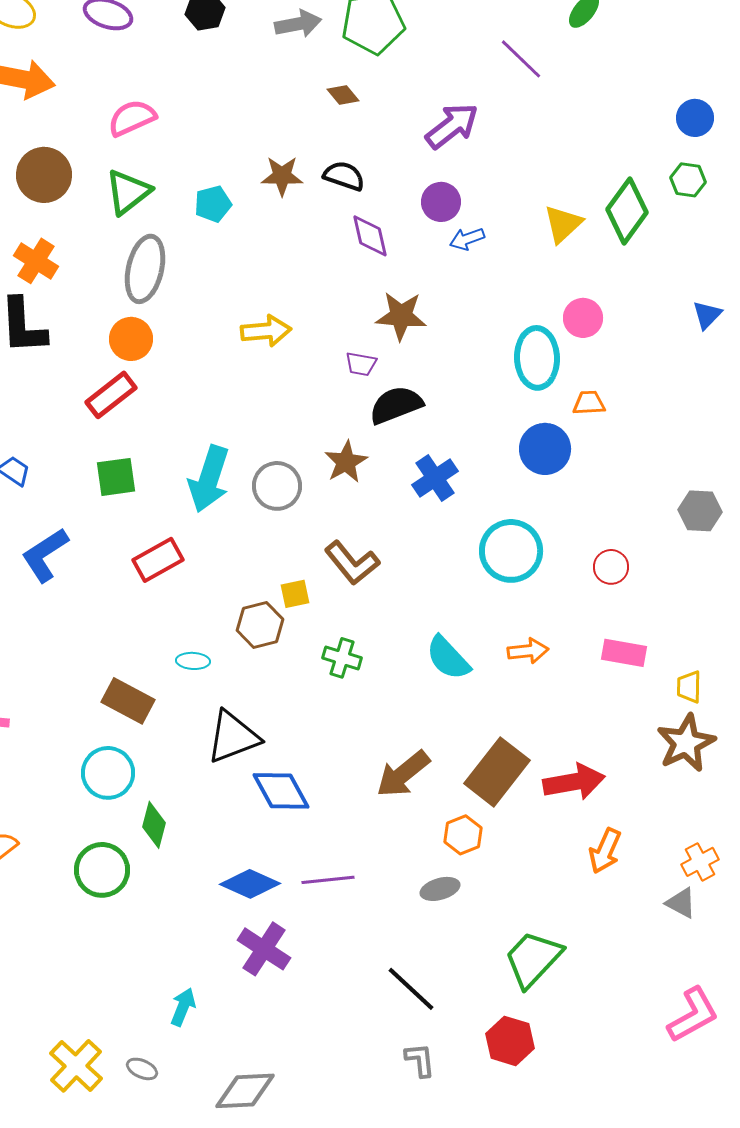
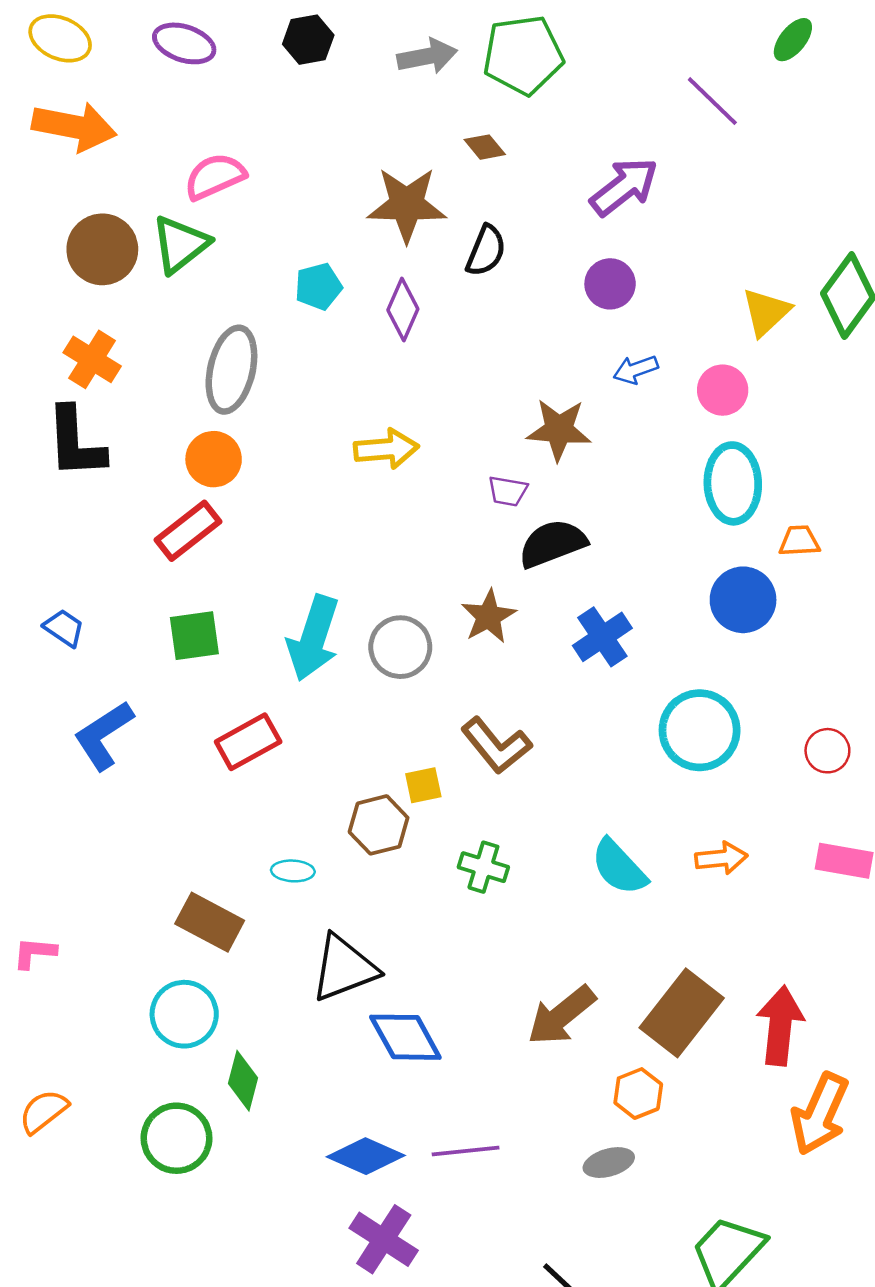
brown star: (282, 176) -> (407, 205), moved, size x1.5
black semicircle: (344, 176) -> (486, 251), turned 93
green triangle: (128, 192) -> (180, 244), moved
purple diamond: (370, 236) -> (403, 309), moved, turned 36
blue arrow: (467, 239) -> (636, 370), moved
pink circle: (583, 318) -> (723, 390), moved
red arrow: (574, 782) -> (780, 1026), turned -74
orange arrow: (605, 851) -> (820, 1114), size x1.4

